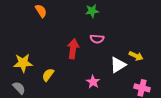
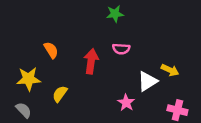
orange semicircle: (41, 11) -> (51, 50), moved
pink star: (93, 82) -> (126, 103), moved

